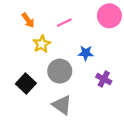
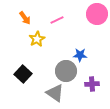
blue star: (86, 53) -> (80, 55), moved
gray circle: (60, 71) -> (66, 71), moved
purple cross: (104, 79) -> (92, 84), moved, turned -32

